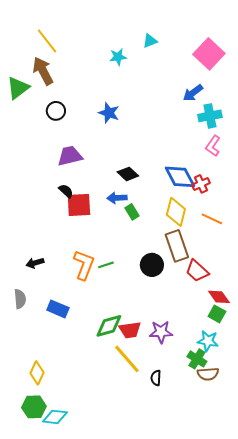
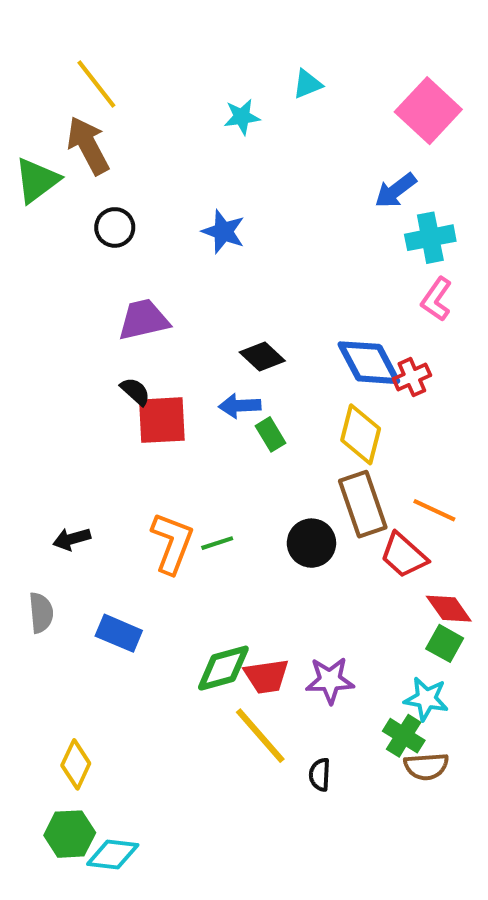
orange line: (212, 219) -> (434, 510), moved

